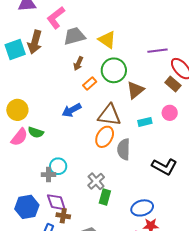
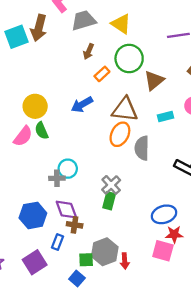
yellow circle: (17, 110) -> (35, 106), moved
green semicircle: (36, 132) -> (42, 131), turned 49
green rectangle: (105, 197) -> (109, 201), moved

